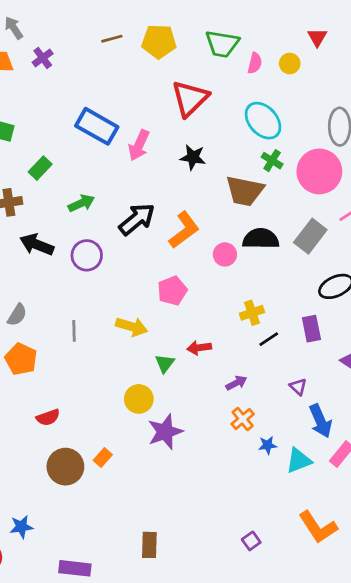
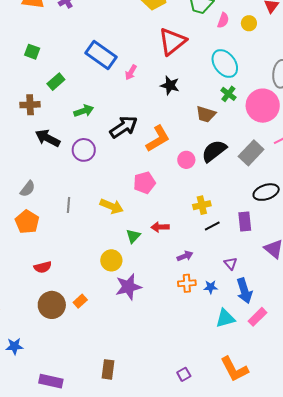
pink arrow: (139, 145) -> (131, 72), size x0.7
brown trapezoid: (245, 191) -> (206, 114), size x0.7
black semicircle: (261, 239) -> (214, 151), turned -44
orange cross: (243, 419) -> (187, 283), turned 30
blue star: (267, 445) -> (211, 287), moved

